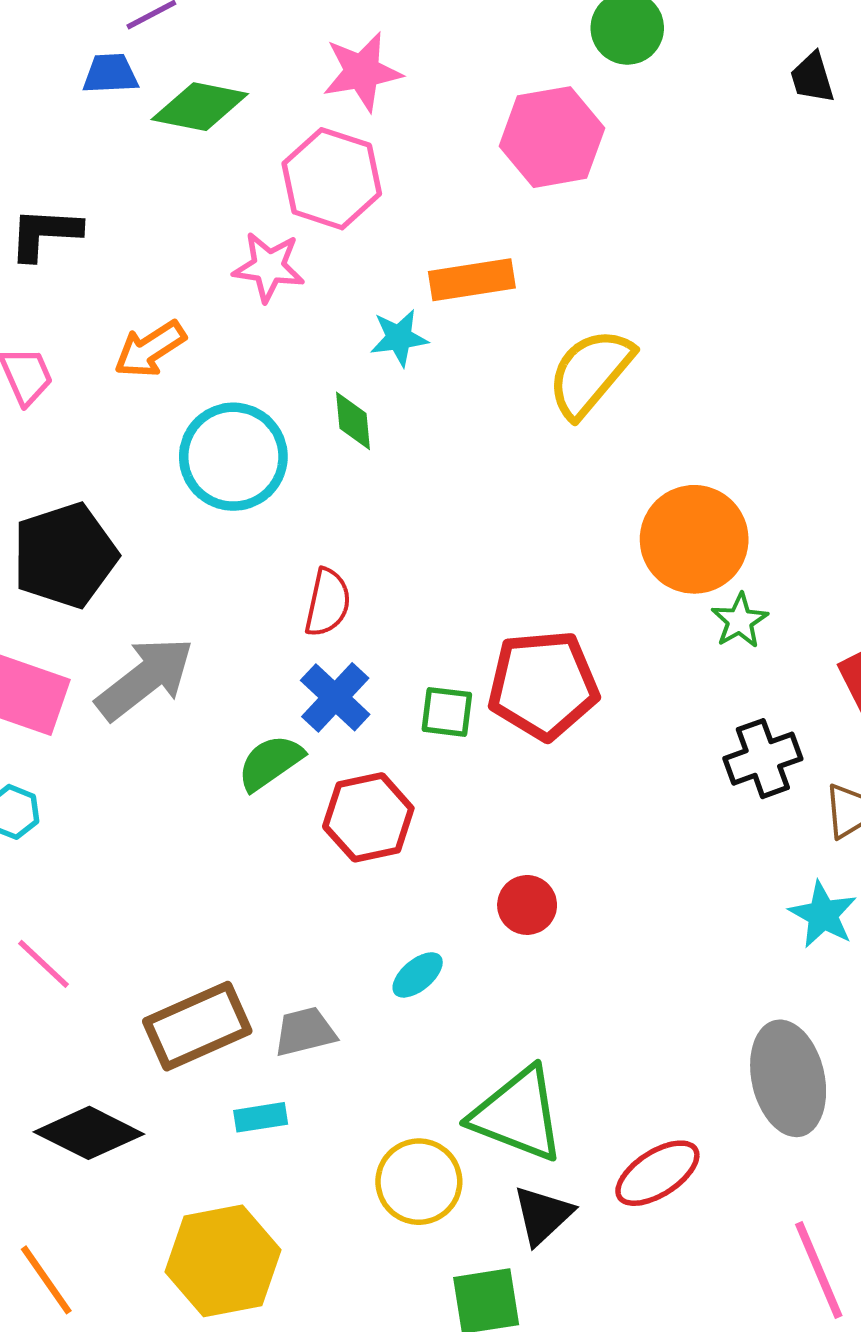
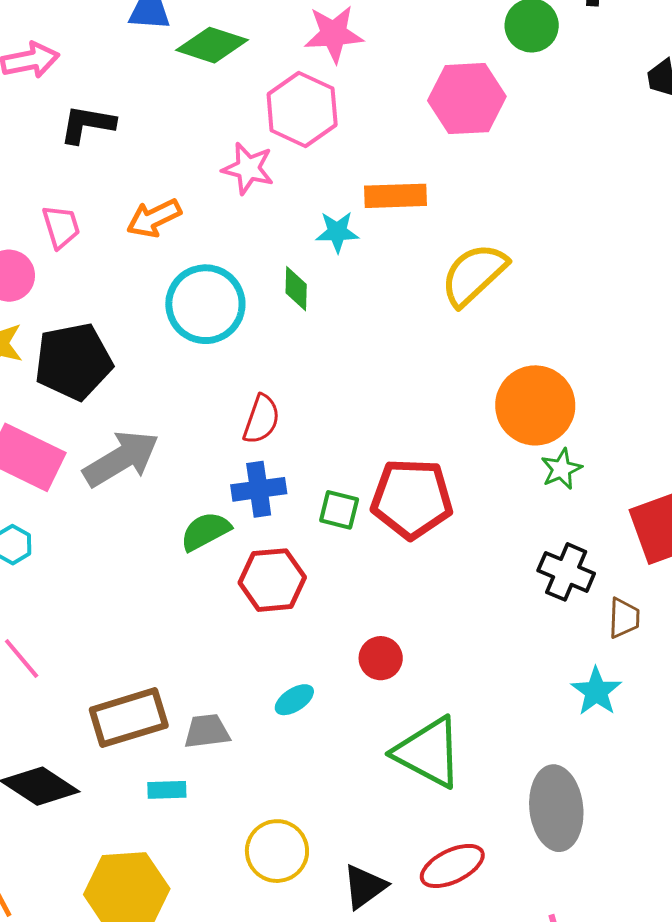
blue cross: (335, 697) -> (259, 489), turned 32
black cross: (763, 759) -> (566, 572), turned 36
green triangle: (518, 1114) -> (428, 752), moved

